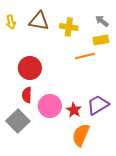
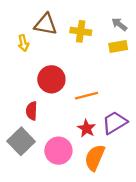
yellow arrow: (11, 22) -> (23, 43), moved
orange line: (85, 56) -> (87, 96), moved
red circle: (30, 68) -> (51, 79), moved
pink circle: (50, 106) -> (58, 151), moved

